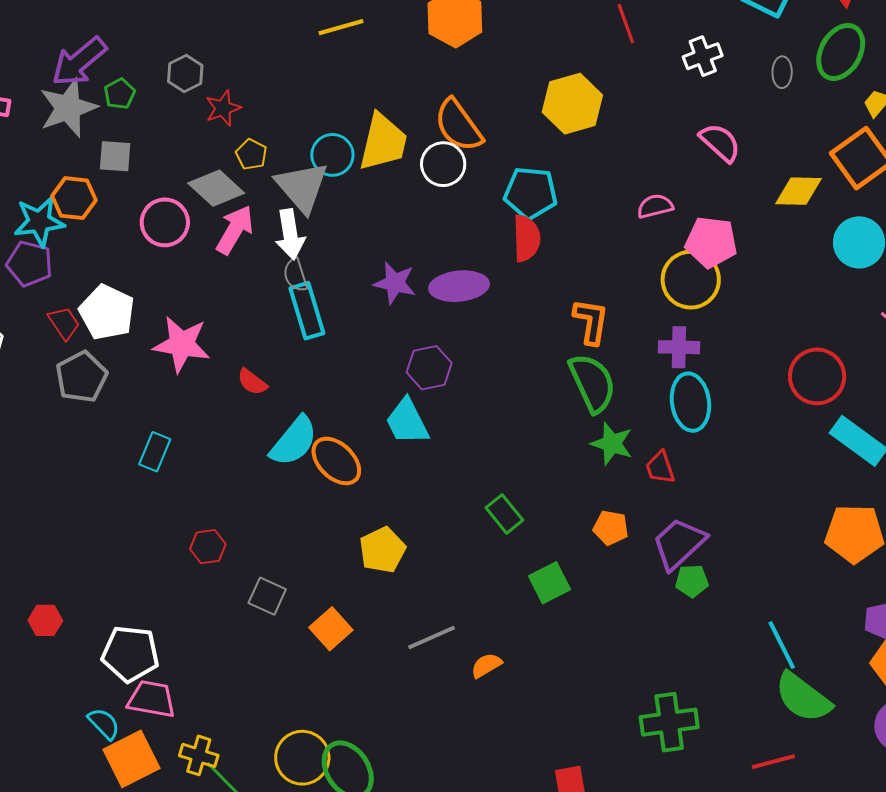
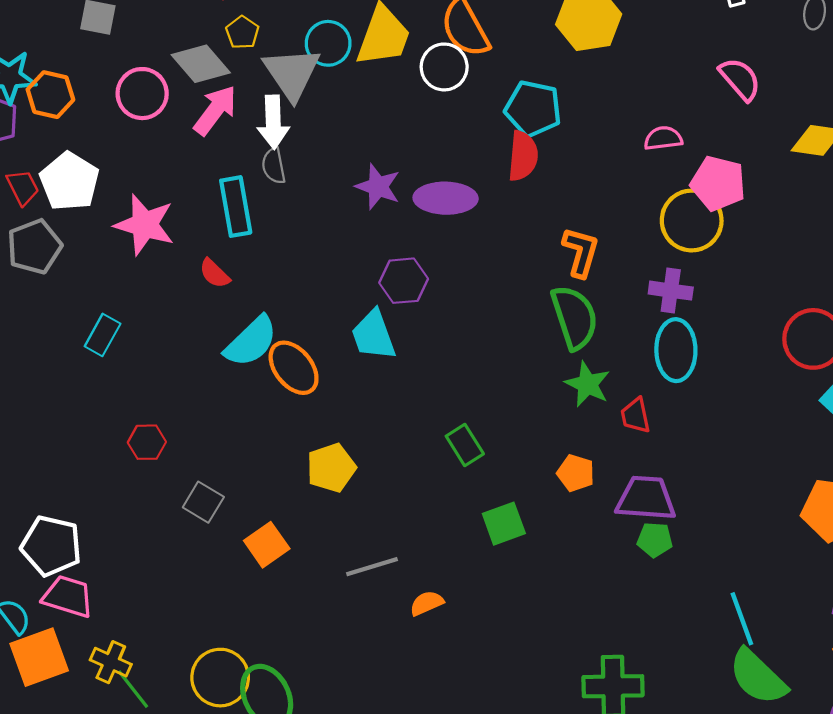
orange hexagon: (74, 198) -> (50, 95), moved
cyan rectangle: (307, 311) -> (236, 207), moved
purple trapezoid: (679, 544) -> (646, 498), turned 40

